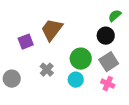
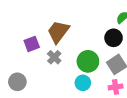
gray cross: (47, 70) -> (54, 57), moved
pink cross: (108, 84) -> (116, 87), turned -32

